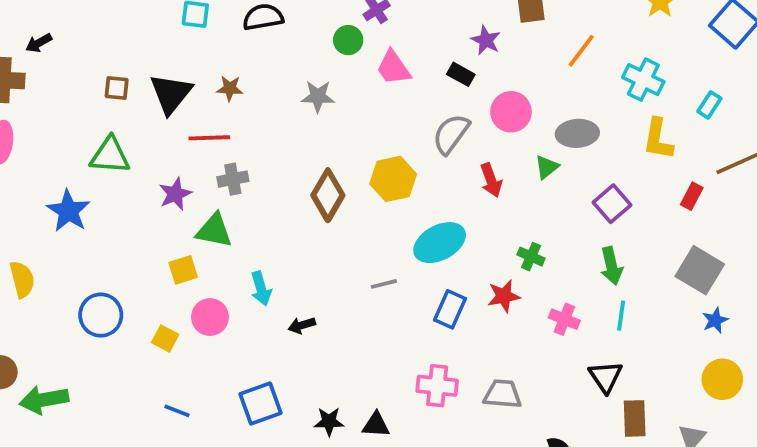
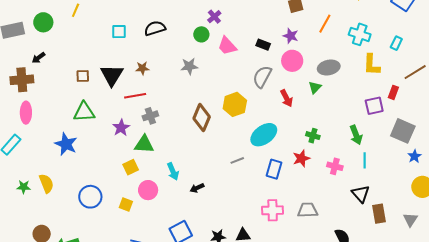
purple star: (486, 40) -> (291, 36), moved
purple square: (612, 204) -> (374, 106), moved, turned 36

